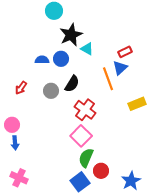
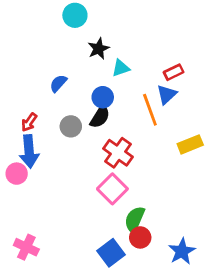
black star: (71, 35) -> (99, 49), size x0.7
cyan triangle: (87, 49) -> (121, 68), turned -48
blue circle: (61, 59) -> (103, 97), moved
blue semicircle: (42, 60) -> (58, 83), turned -48
blue arrow: (15, 143) -> (29, 151), moved, size x1.6
green semicircle: (86, 158) -> (135, 219), moved

